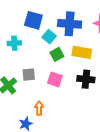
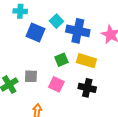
blue square: (33, 20) -> (36, 32), moved
cyan square: (49, 37) -> (56, 21), moved
cyan cross: (14, 43) -> (20, 11), moved

